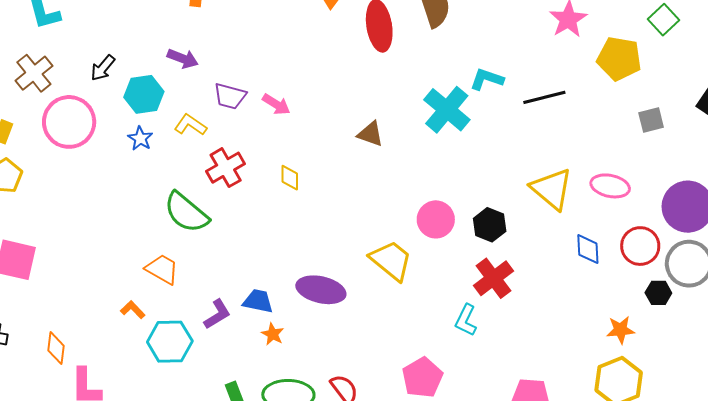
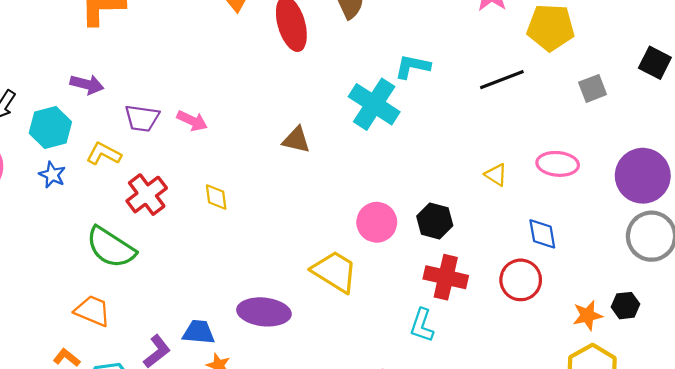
black line: (544, 97) -> (502, 80), moved
yellow triangle: (552, 189) -> (496, 175), size x0.5
red circle: (640, 246) -> (521, 280), moved
red cross: (494, 278) -> (446, 277), turned -33
black hexagon: (658, 293) -> (625, 306), moved

